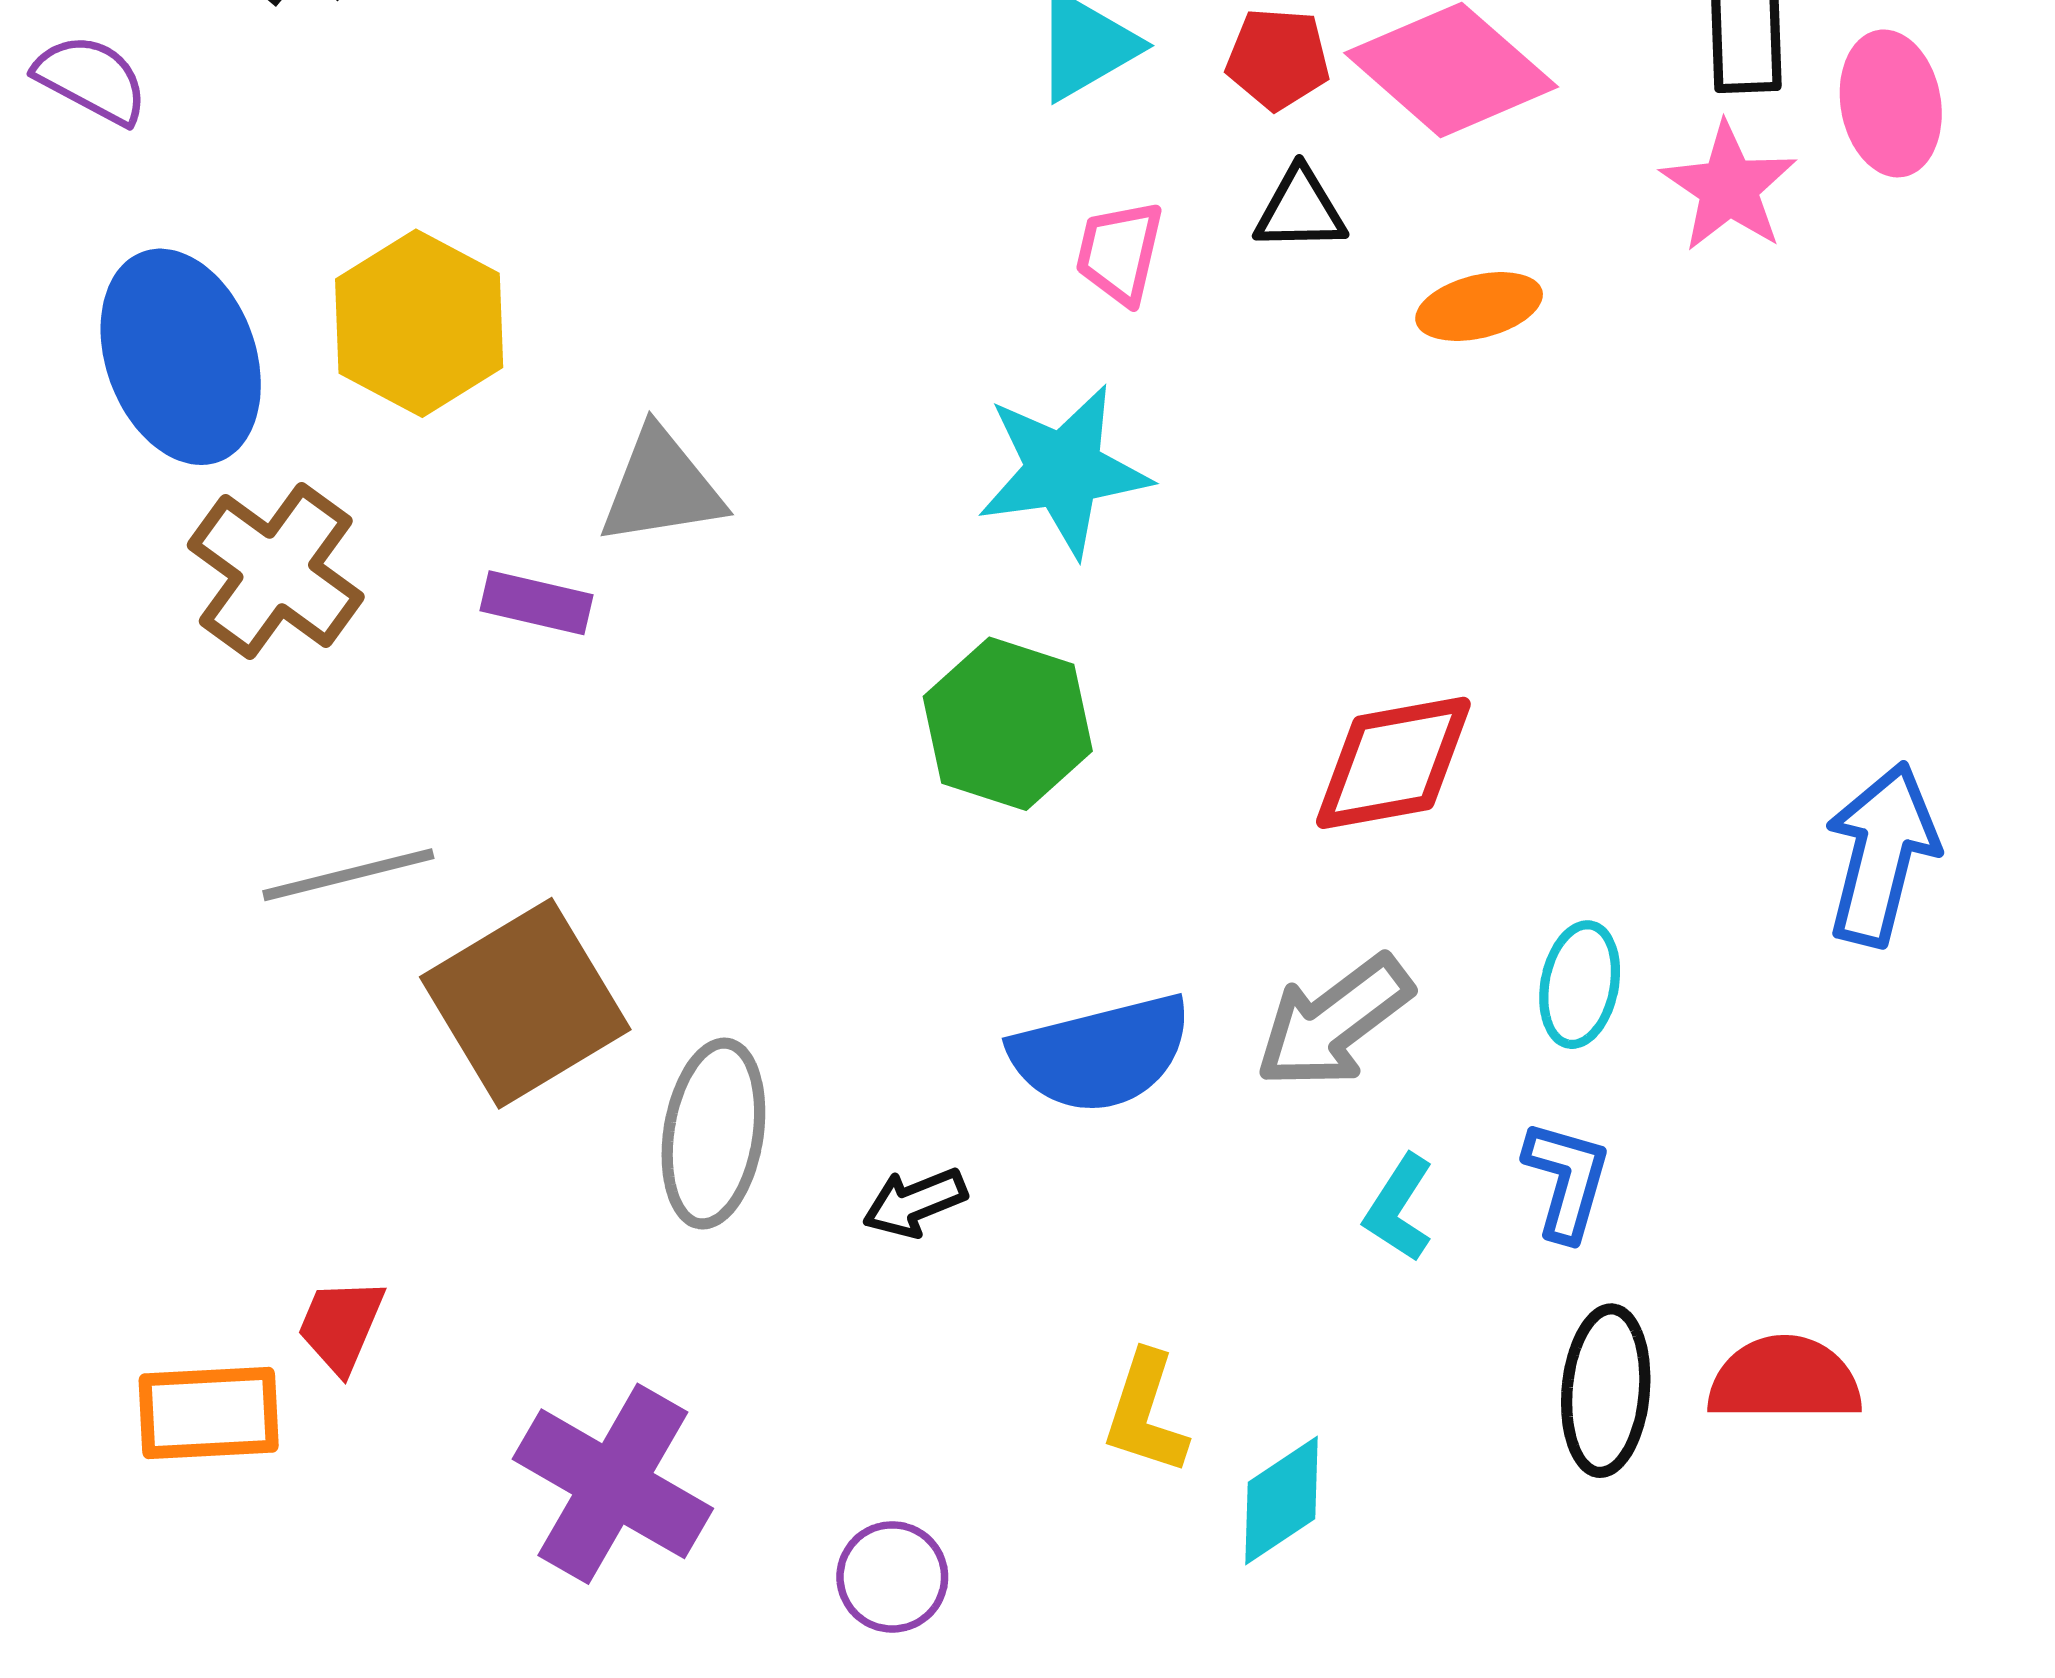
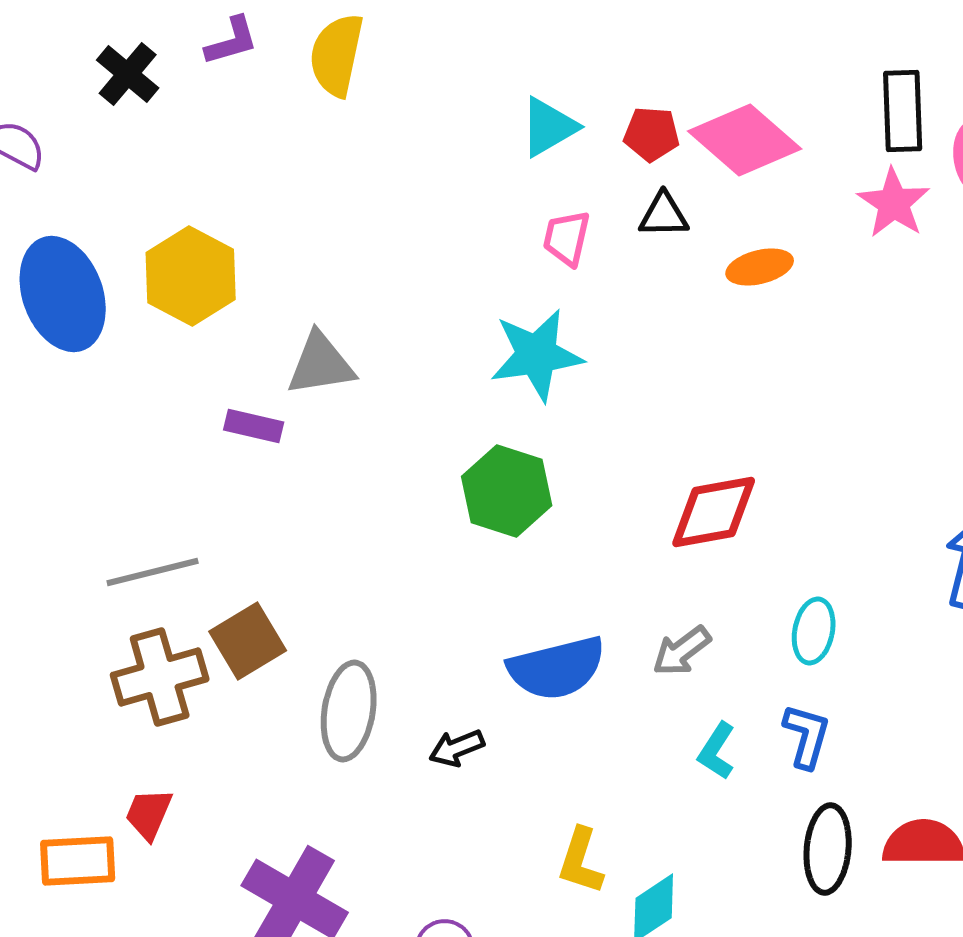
brown cross: (276, 571) -> (160, 677), moved, turned 38
brown square: (525, 1003) -> (248, 641), size x0.7
gray arrow: (1334, 1022) -> (682, 651), size x0.7

